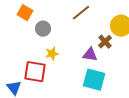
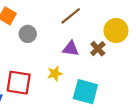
yellow star: (52, 54) -> (55, 74), moved
purple triangle: (90, 55) -> (71, 49), moved

